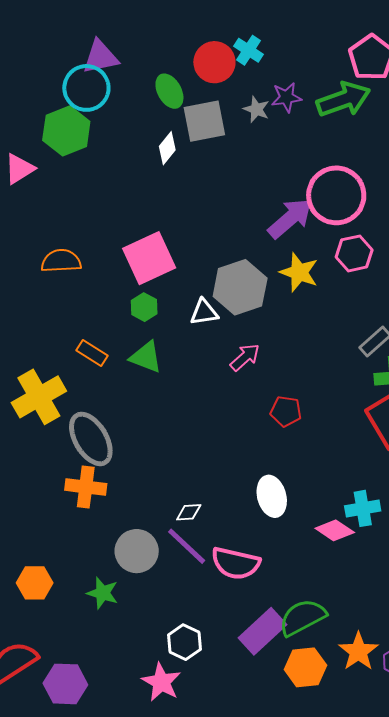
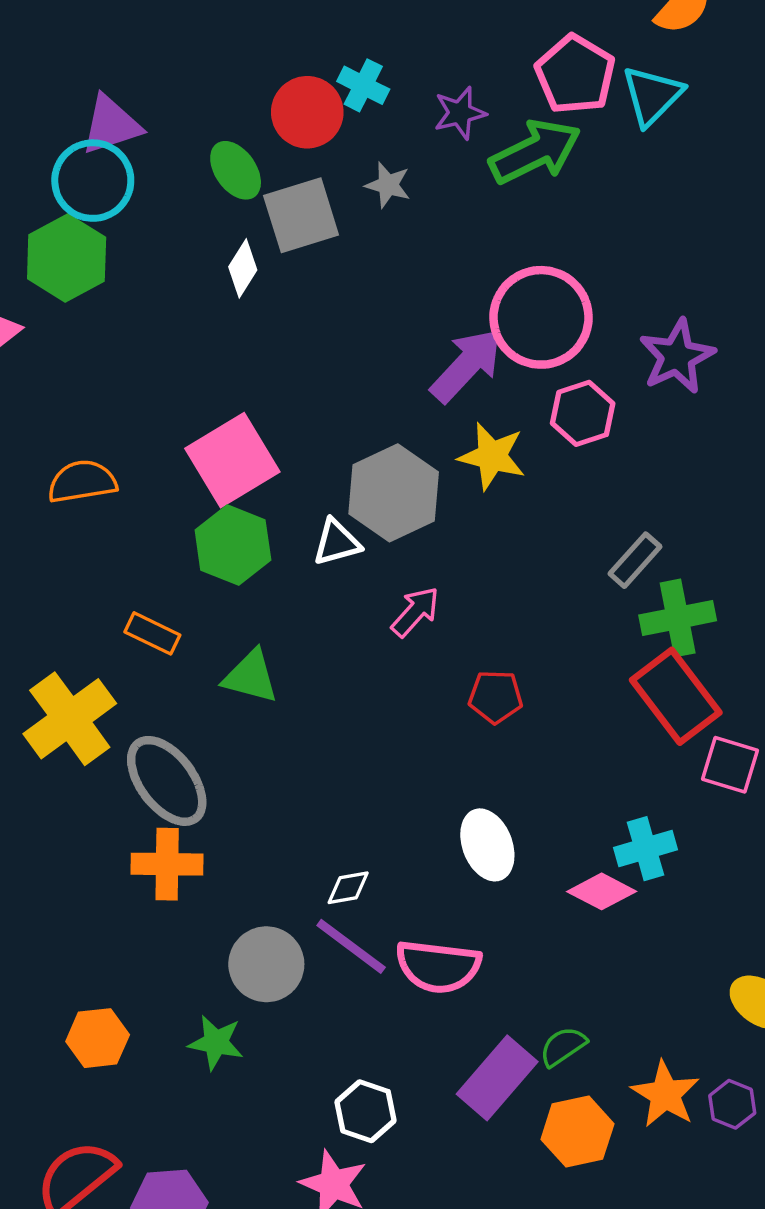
purple star: (286, 97) -> (460, 113), moved
green hexagon: (144, 307) -> (233, 545), size x1.6
green triangle: (146, 357) -> (251, 677), moved
green semicircle: (303, 617) -> (563, 1046), size x0.6

